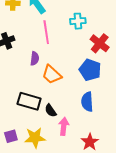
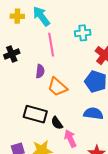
blue semicircle: (87, 102) -> (93, 113), turned 102
pink arrow: (64, 126) -> (70, 139), turned -30

